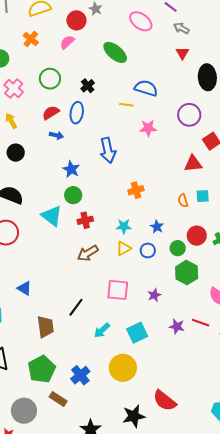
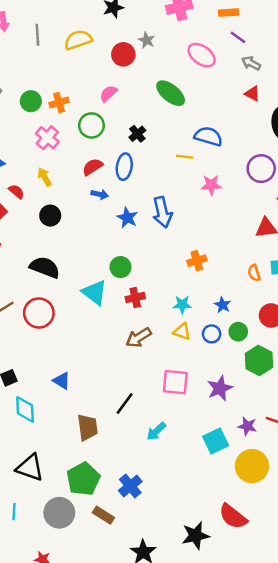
orange cross: (31, 39) -> (59, 103), moved, turned 35
pink semicircle: (67, 42) -> (108, 93), moved
red triangle: (182, 53) -> (252, 94), turned -32
blue star: (71, 169) -> (127, 218), moved
yellow triangle: (124, 248) -> (182, 332), turned 49
green circle: (178, 248) -> (238, 332), moved
purple star: (154, 295) -> (220, 388), size x1.5
cyan square: (137, 333) -> (216, 441), moved
yellow circle: (123, 368) -> (252, 466), moved
gray circle: (24, 411) -> (59, 513), moved

